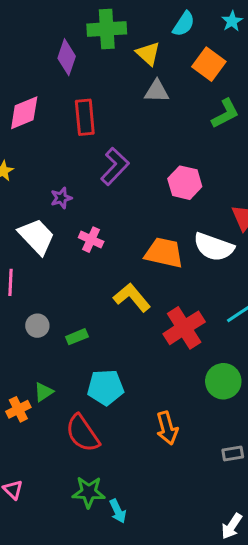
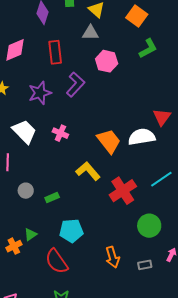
gray triangle: (157, 91) -> (90, 33), moved
pink hexagon: (185, 183) -> (107, 61), moved
purple star: (61, 198) -> (40, 93), moved, size x1.6
white semicircle: (214, 247) -> (142, 137), turned 152
orange trapezoid: (164, 253) -> (109, 141), turned 40
gray rectangle: (233, 454) -> (145, 265), moved

